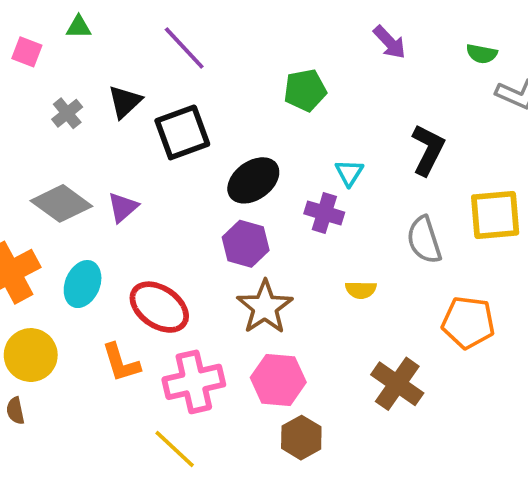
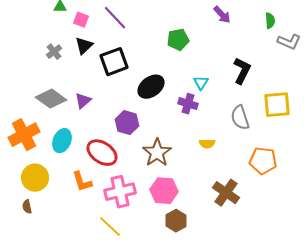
pink square: (27, 52) -> (81, 20), moved
green semicircle: (482, 54) -> (270, 21), turned -105
purple hexagon: (246, 244) -> (127, 123), moved

